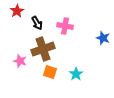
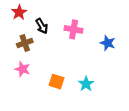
blue star: (103, 38) -> (108, 43), moved
brown cross: (43, 49) -> (25, 43), moved, size x0.6

